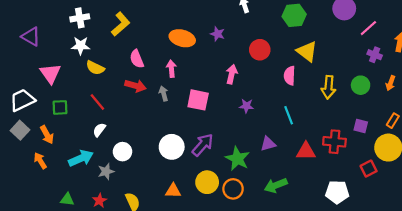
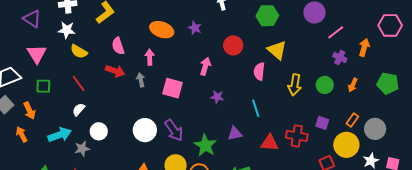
purple triangle: (31, 37) -> (32, 19), moved
purple arrow: (203, 145) -> (174, 130), turned 100

